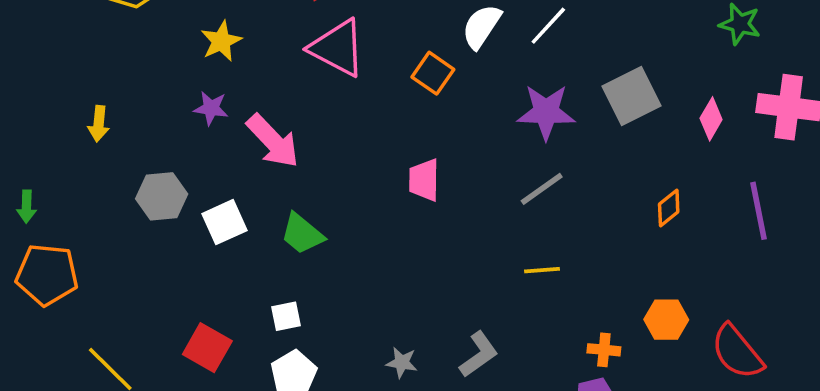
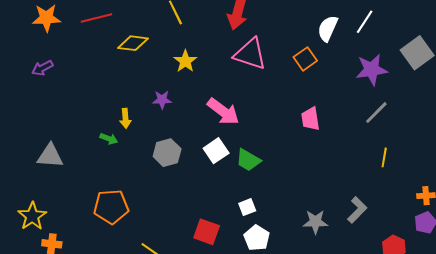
orange square: (433, 73) -> (305, 59), turned 30
purple star: (211, 108) -> (162, 100), moved
green arrow: (27, 207) -> (109, 139), moved, turned -60
white square: (224, 222) -> (216, 151), moved
yellow line: (542, 270) -> (384, 157), turned -66
gray star: (402, 363) -> (315, 222), size x1.4

